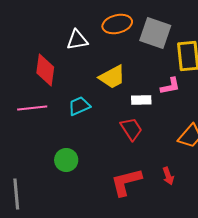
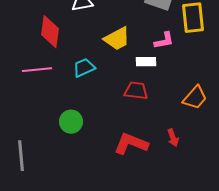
pink L-shape: (170, 86) -> (164, 41), moved
red trapezoid: (131, 129) -> (136, 91), turned -50
red L-shape: (126, 182) -> (131, 144), turned 36

